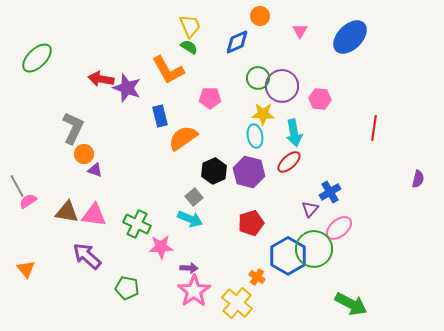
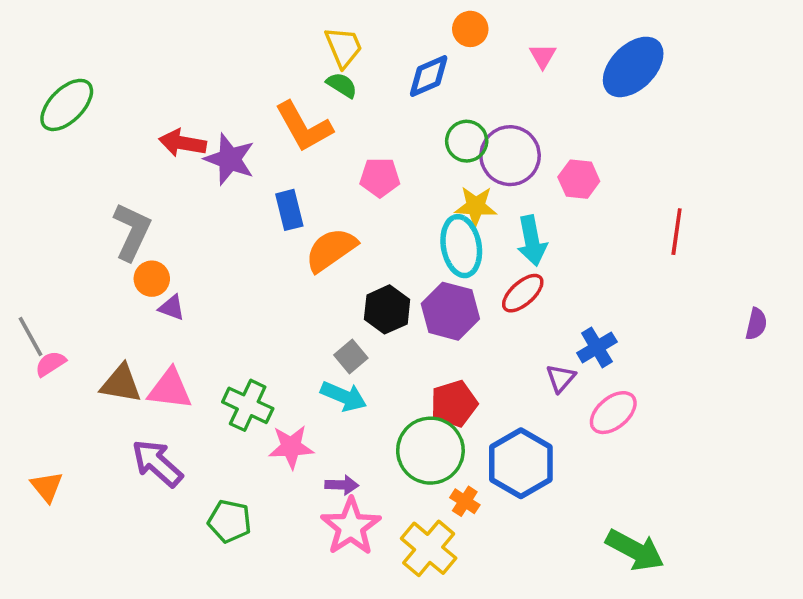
cyan ellipse: (255, 136) -> (461, 246), size x1.4
green circle: (314, 249) -> (430, 451), moved

